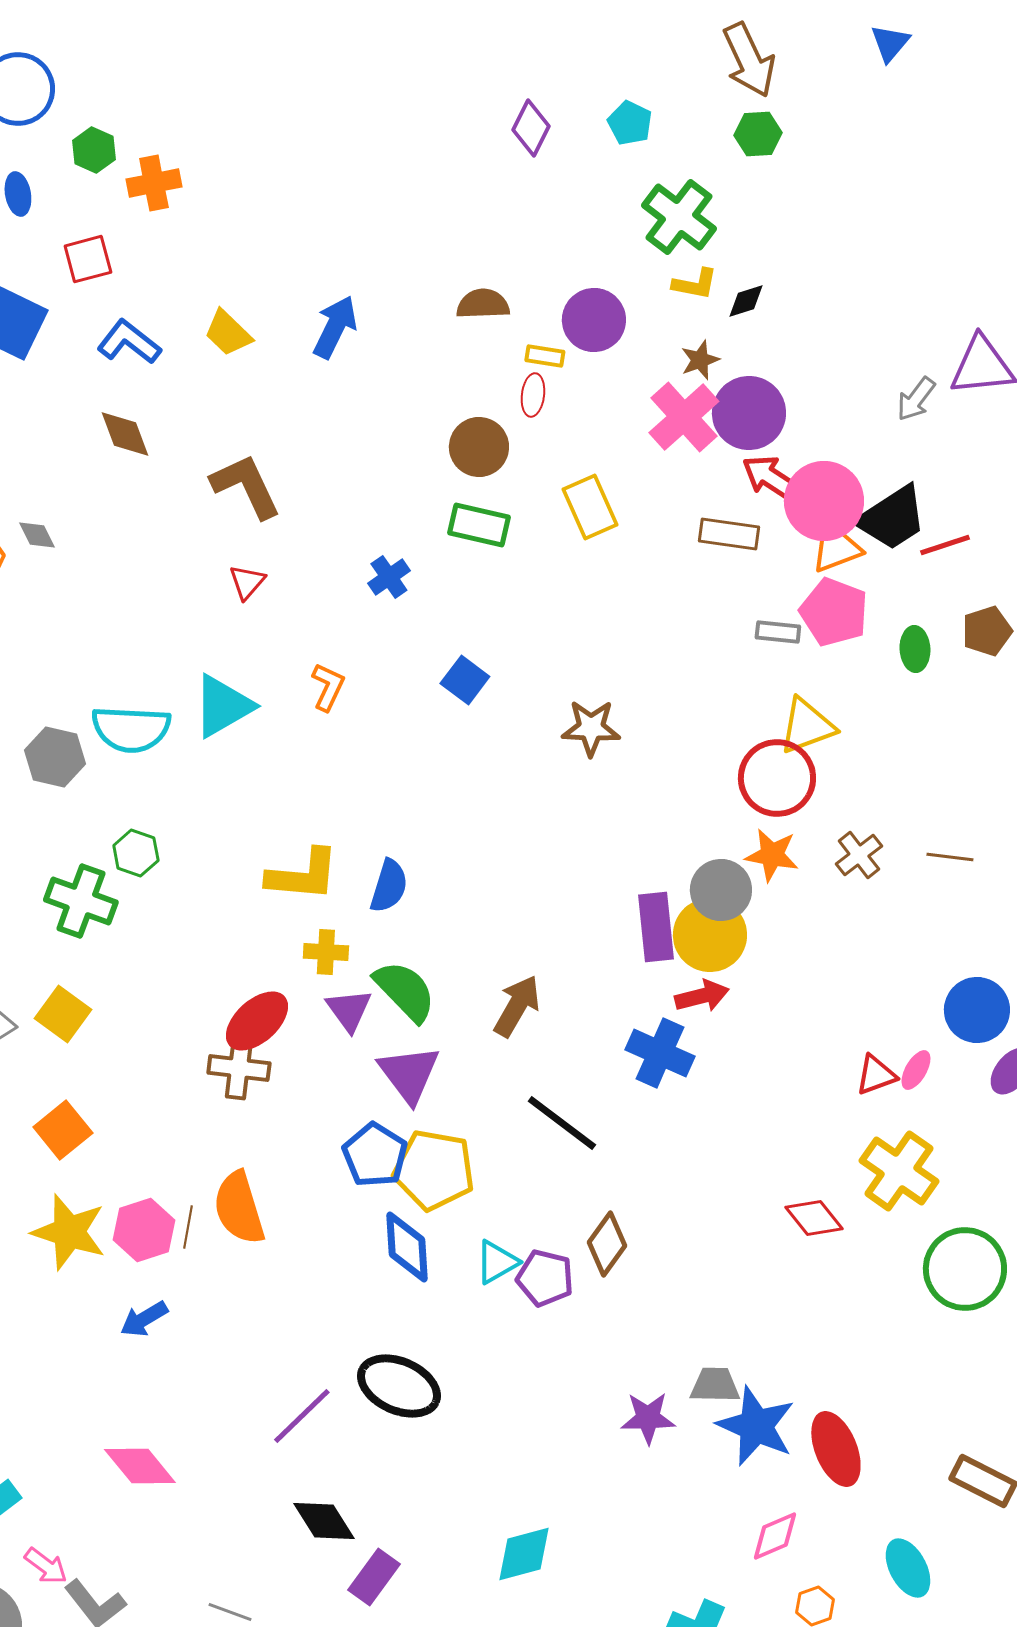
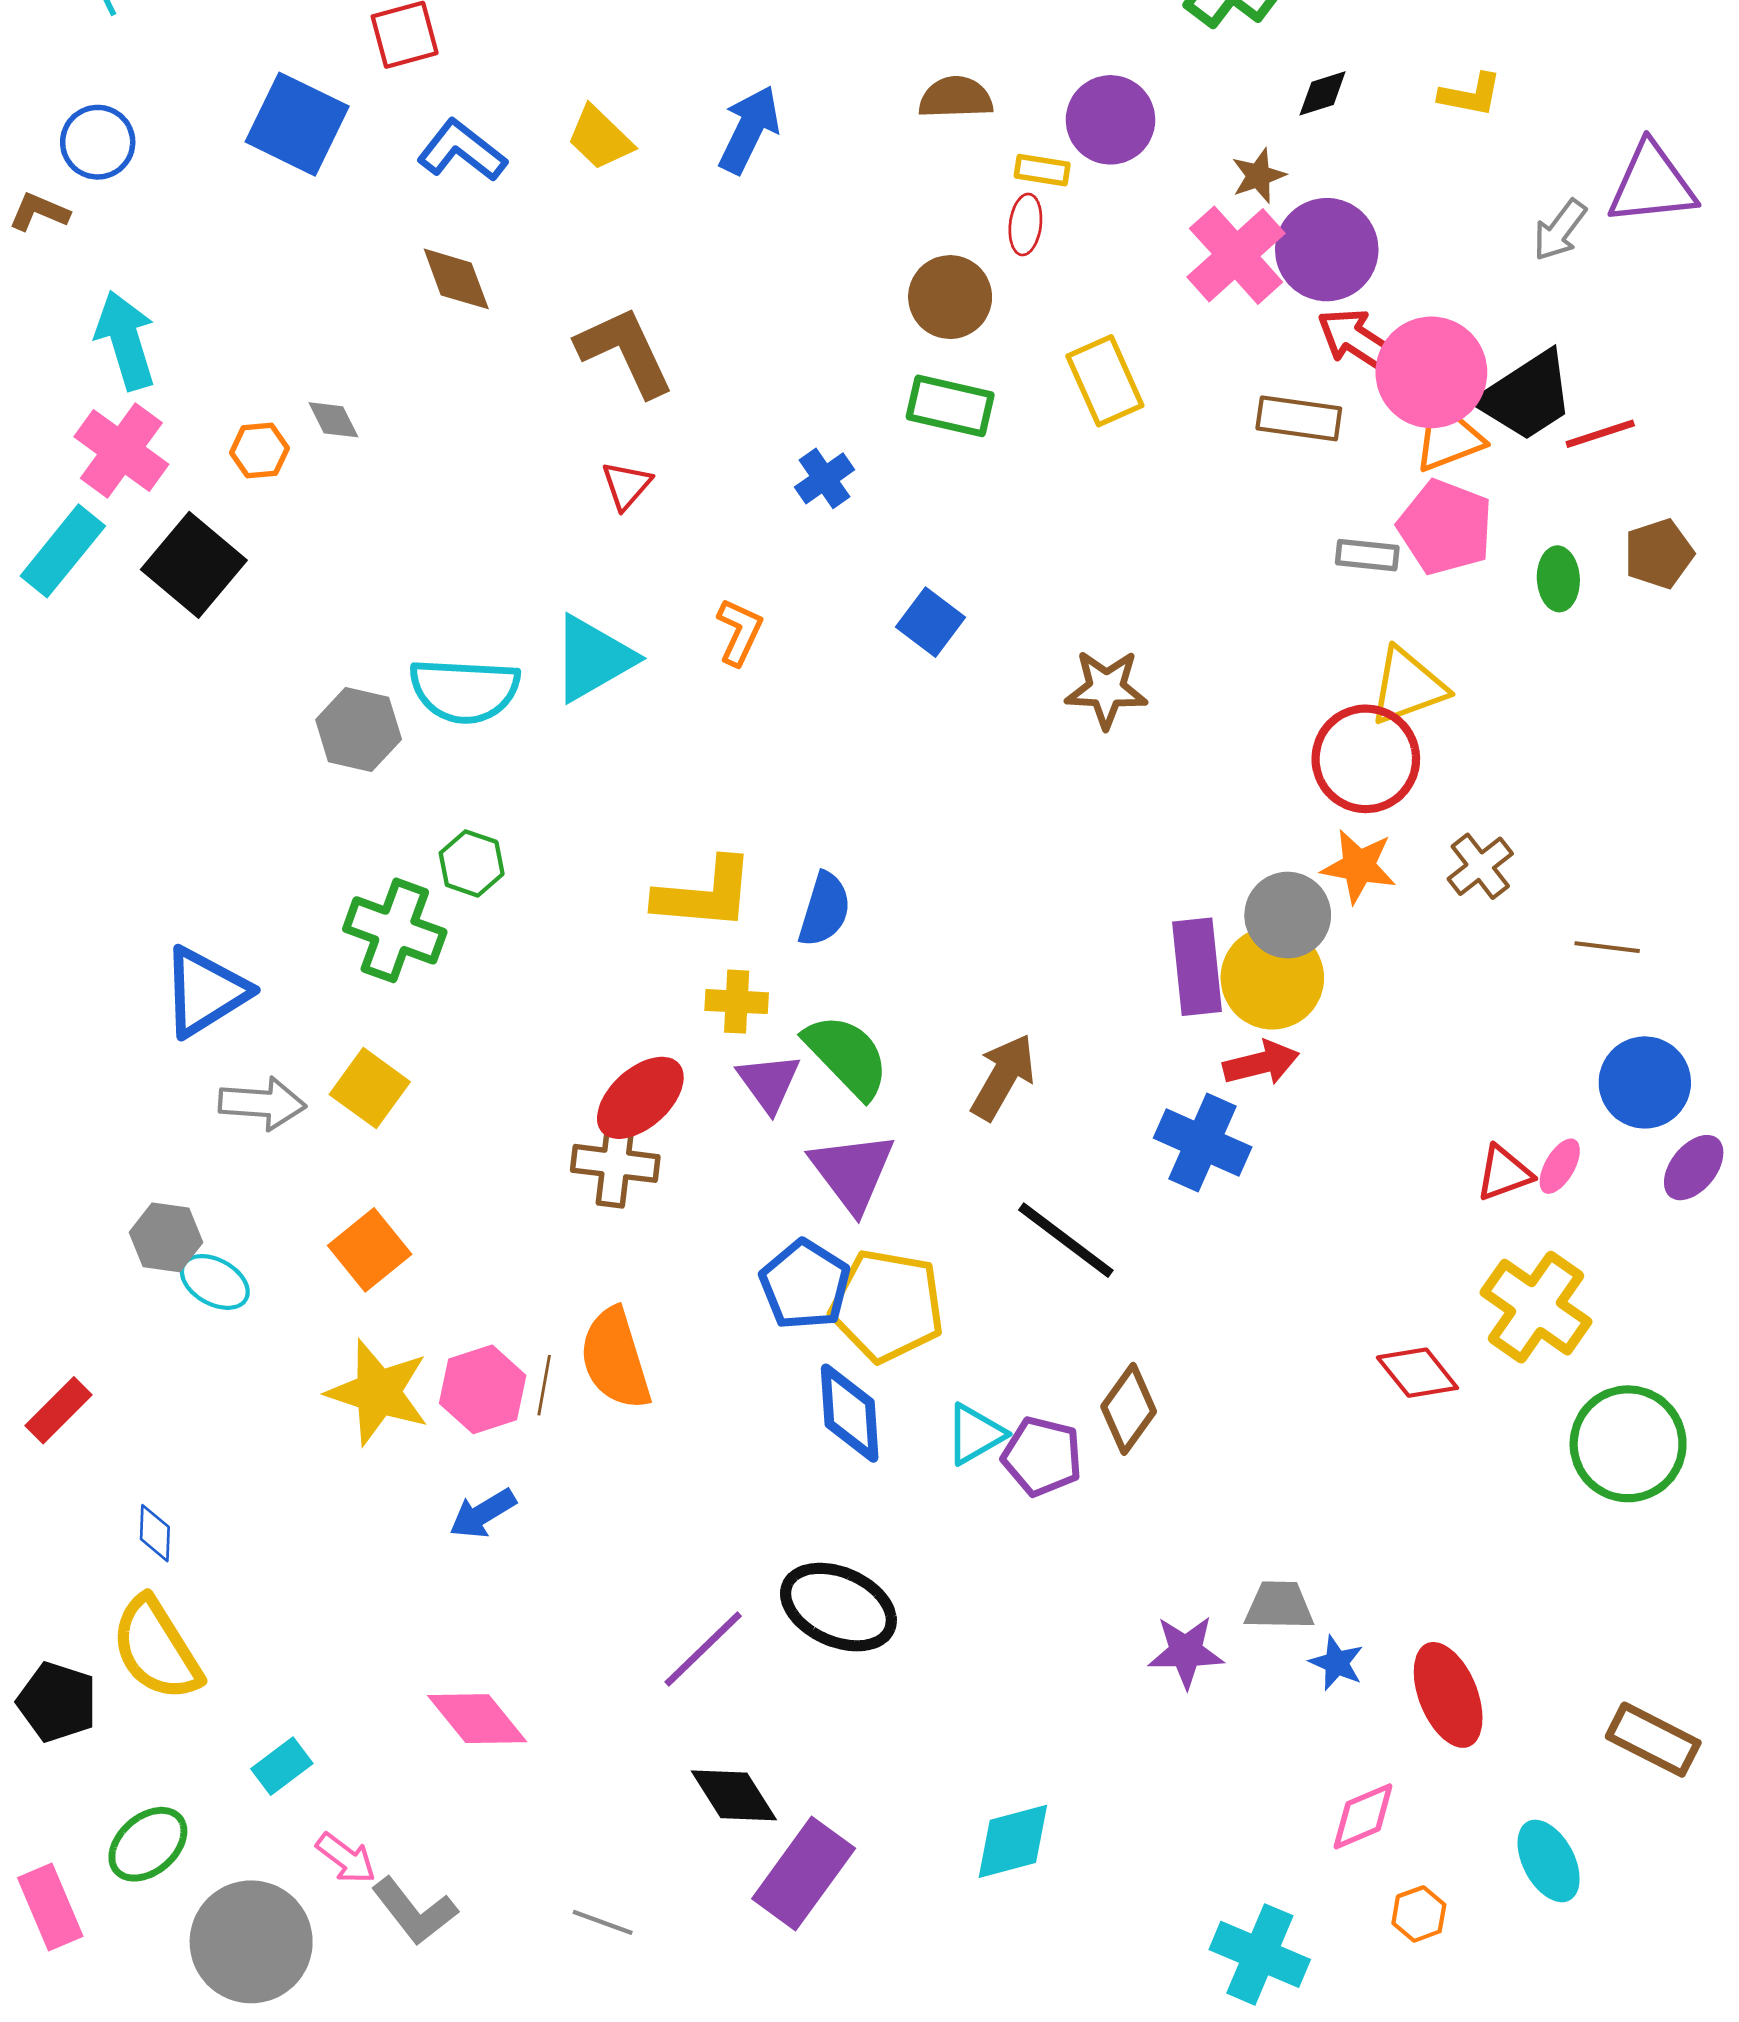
yellow L-shape: (695, 284) -> (1470, 95), moved
brown line: (950, 857) -> (1607, 947), moved
blue star: (756, 1426) -> (1337, 1663), size x0.5
purple rectangle: (374, 1577) -> (804, 1874), size x1.4

